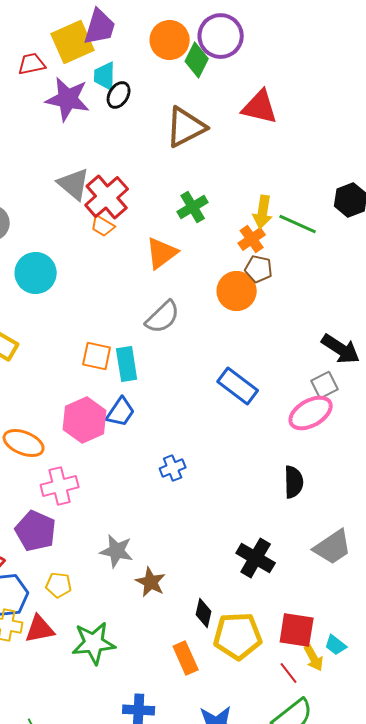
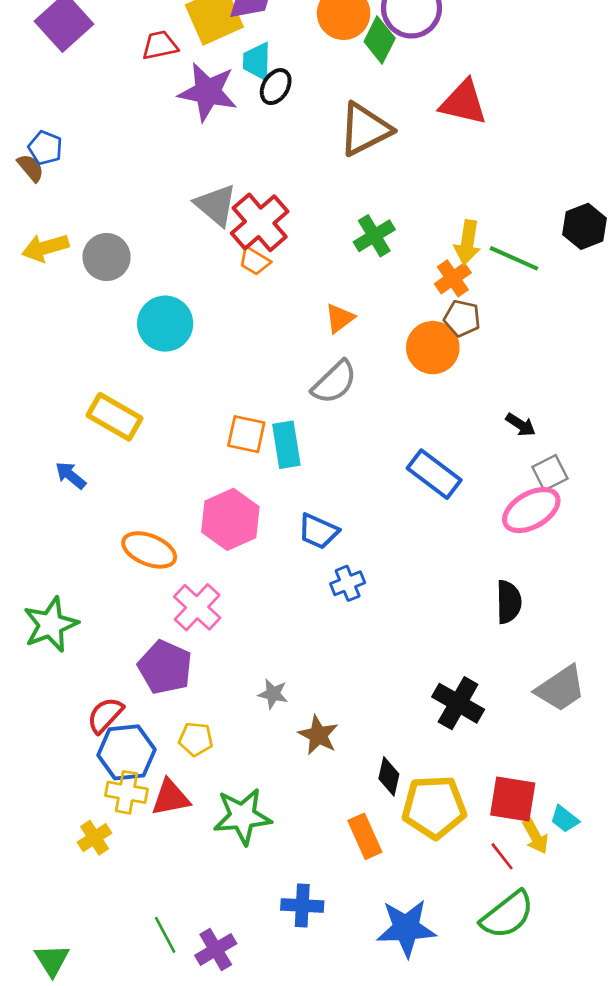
orange triangle: (162, 253) -> (340, 318), moved, size x0.7
black arrow: (341, 349) -> (521, 425), moved, size x0.6
blue trapezoid: (121, 412) -> (318, 531), moved, turned 80
pink cross: (60, 486) -> (197, 607), turned -33
gray star: (117, 551) -> (273, 694), size x0.7

